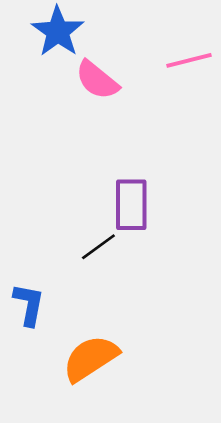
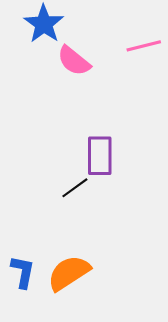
blue L-shape: (29, 305) -> (23, 272), moved

